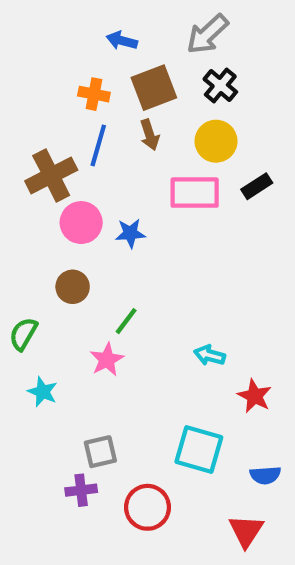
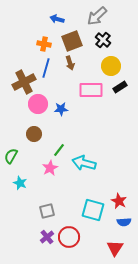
yellow circle: (216, 141) -> (111, 66), moved
cyan arrow: (210, 355) -> (84, 163), moved, size x1.6
red star: (255, 396) -> (119, 201), moved
purple cross: (81, 490) -> (47, 237), moved, turned -32

